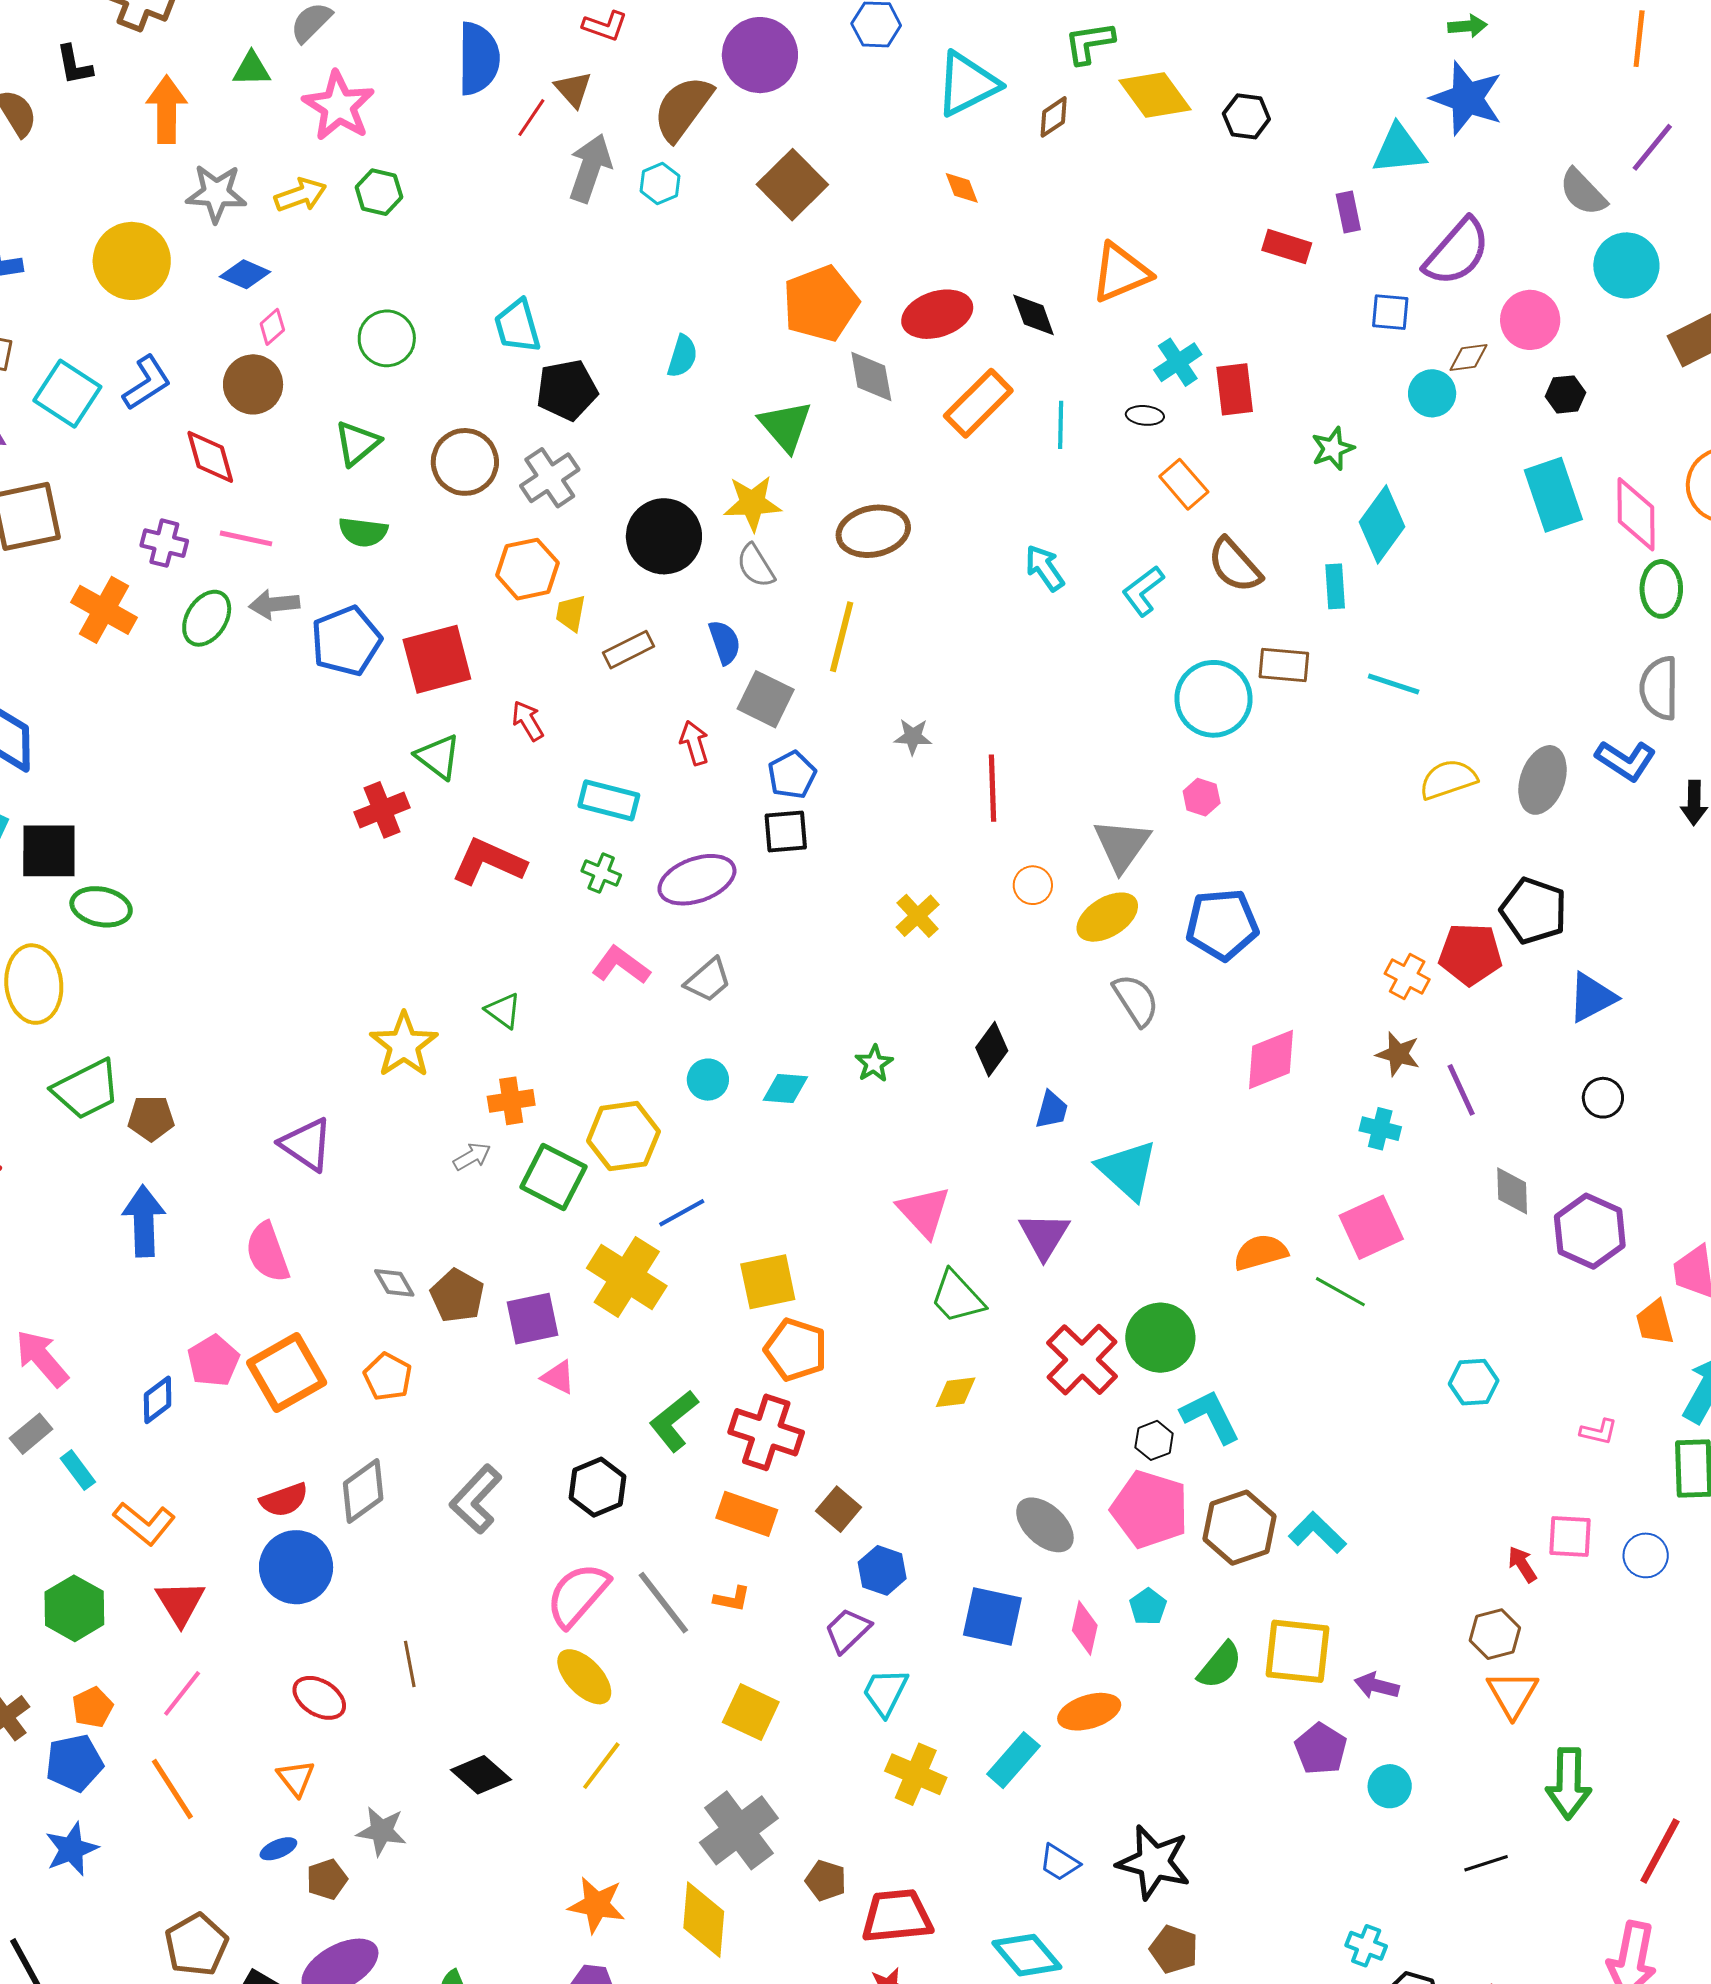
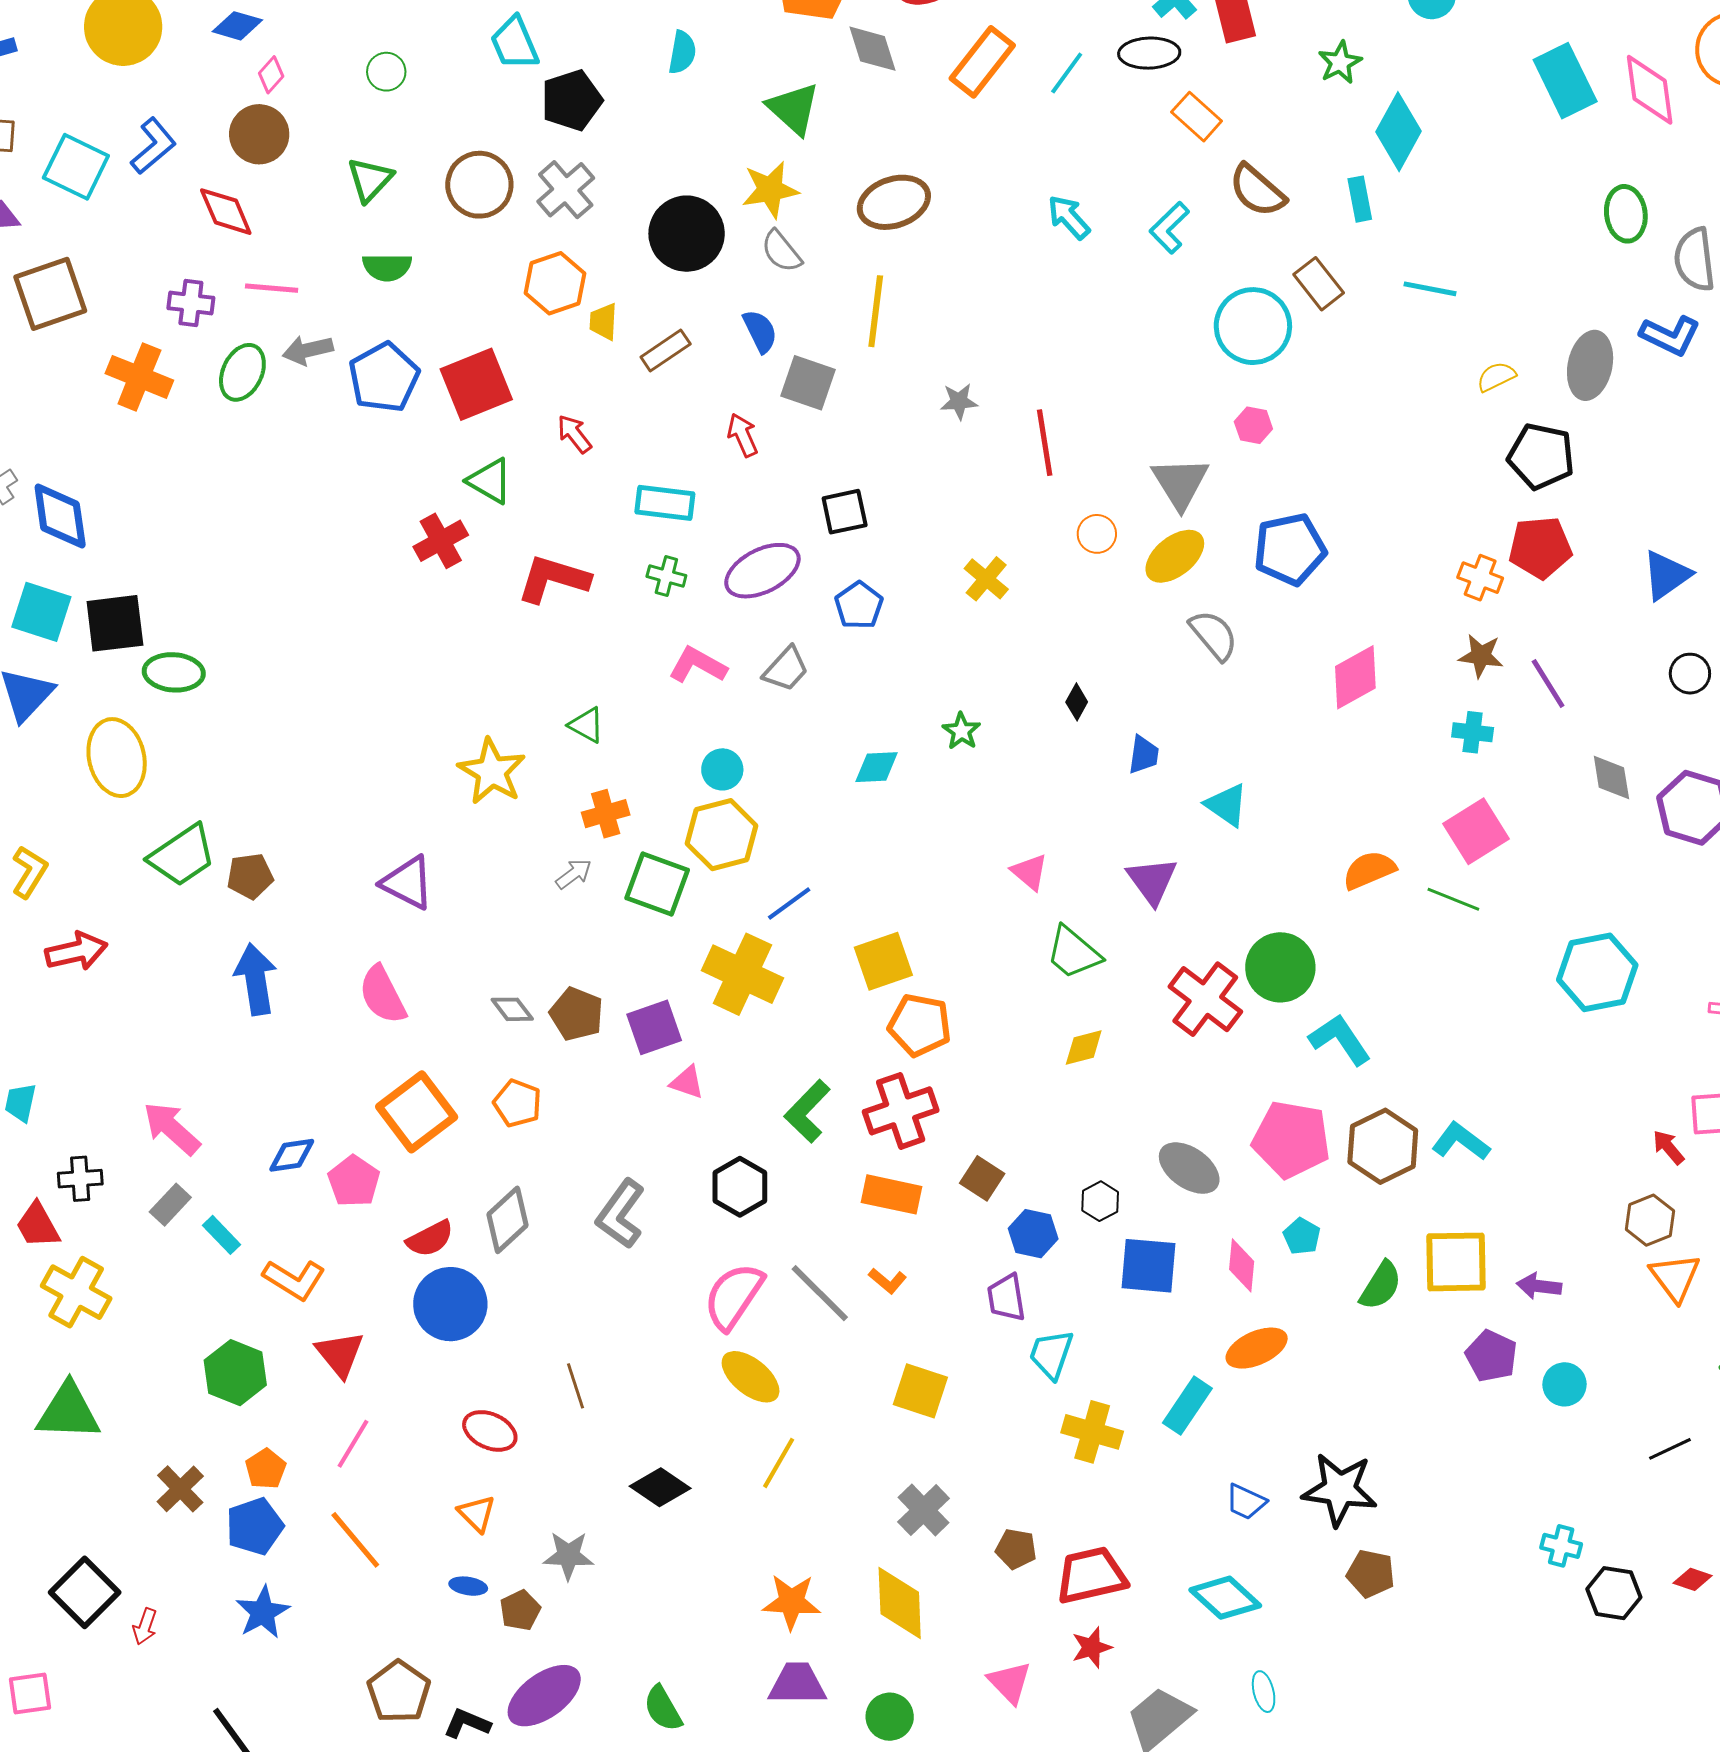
green circle: (387, 338) -> (386, 72), size x0.7
black ellipse: (1145, 415) -> (1149, 53), size x1.6
cyan line: (1061, 425) -> (1067, 73), turned 42
green ellipse: (1661, 589) -> (1626, 214), moved
brown rectangle: (1284, 665) -> (1319, 284), turned 54
blue pentagon: (792, 775) -> (859, 605), moved
yellow semicircle: (1448, 779) -> (1496, 377), size x0.7
black pentagon: (1534, 911) -> (1541, 456), moved
black diamond: (992, 1049) -> (1077, 702), size x0.7
cyan circle: (708, 1080) -> (722, 769), moved
cyan triangle: (1127, 1170) -> (1227, 805), size x0.7
pink triangle: (924, 1212) -> (1030, 872), size x0.7
pink pentagon: (213, 1361) -> (354, 1181), moved
cyan hexagon: (1474, 1382) -> (1597, 972), size x1.6
blue diamond: (158, 1400) -> (292, 1155), turned 36
red cross: (766, 1432) -> (901, 1111), turned -30
black hexagon: (1154, 1440) -> (1100, 1201), moved
orange L-shape: (732, 1599) -> (887, 1281), turned 36
purple trapezoid: (848, 1630) -> (1006, 1298), turned -48
gray cross: (739, 1830) -> (924, 1510), size x0.7
blue ellipse: (278, 1849) -> (468, 1586), turned 39

